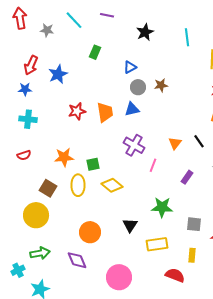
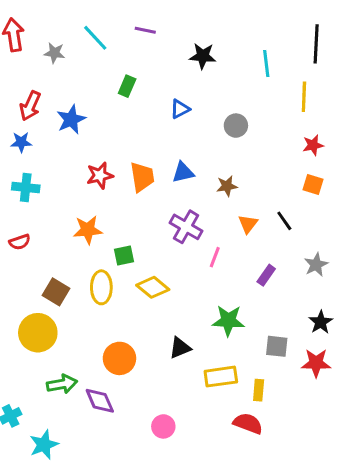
black star: (145, 32) -> (203, 56), turned 30
brown star: (161, 85) -> (227, 186), moved
gray circle: (138, 87) -> (236, 126), moved
orange star: (64, 157) -> (88, 230), moved
black triangle: (130, 225) -> (180, 348), turned 35
green arrow: (40, 253) -> (62, 384), moved
yellow rectangle: (192, 255) -> (259, 390), moved
pink circle: (119, 277) -> (163, 426), size x0.6

